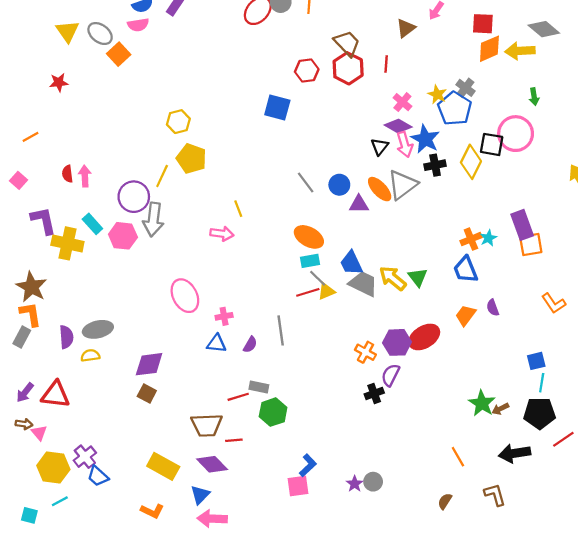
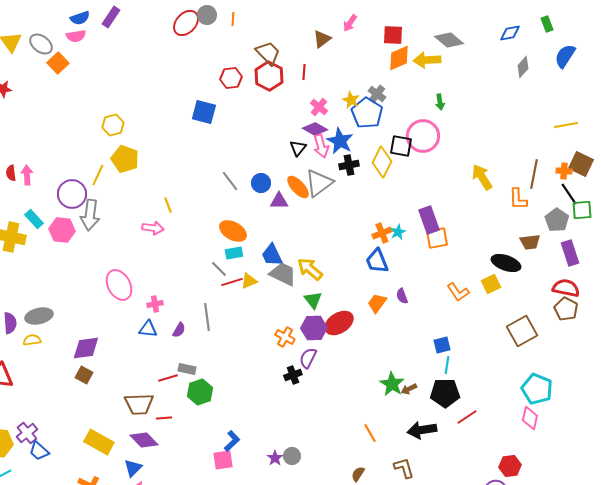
green triangle: (418, 277) -> (313, 300), moved
gray line: (318, 278) -> (219, 269), moved

